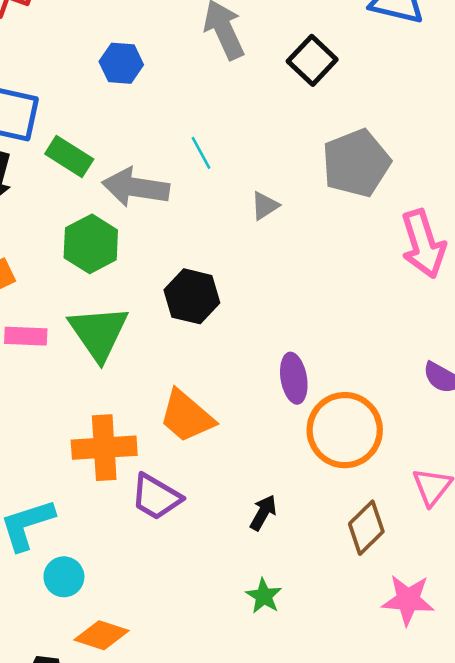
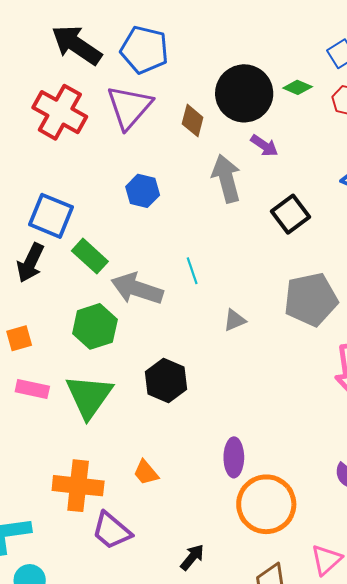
orange trapezoid: (187, 416) -> (146, 473), size x0.6

